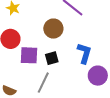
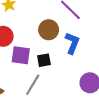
blue L-shape: (84, 53) -> (72, 43), moved

